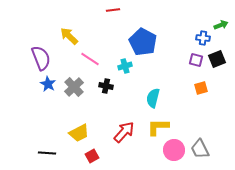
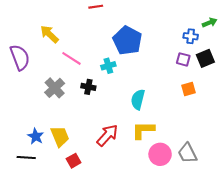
blue star: (48, 84) -> (36, 136), moved
yellow trapezoid: (79, 133) -> (60, 136), turned -85

